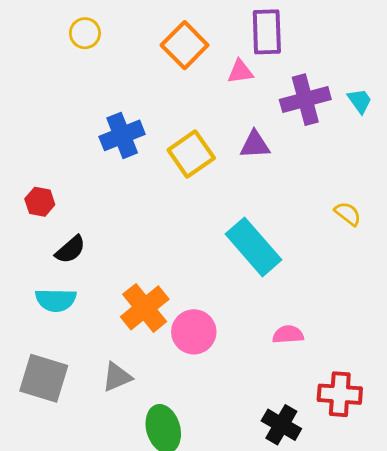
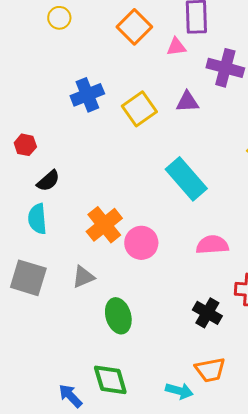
purple cross: (305, 100) -> (225, 68), turned 30
cyan semicircle: (56, 300) -> (37, 219), turned 84
pink semicircle: (288, 334) -> (212, 245), size x1.4

